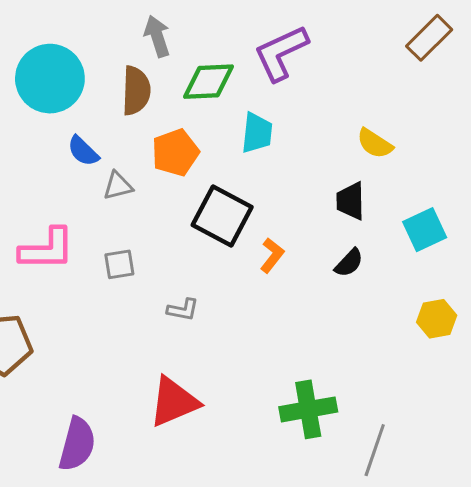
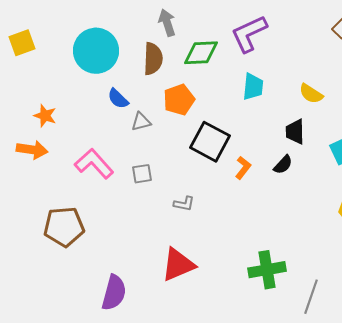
cyan trapezoid: (257, 133) -> (253, 87), moved
pink L-shape: (47, 249) -> (94, 164), turned -132
black semicircle: (349, 263) -> (283, 165), moved

